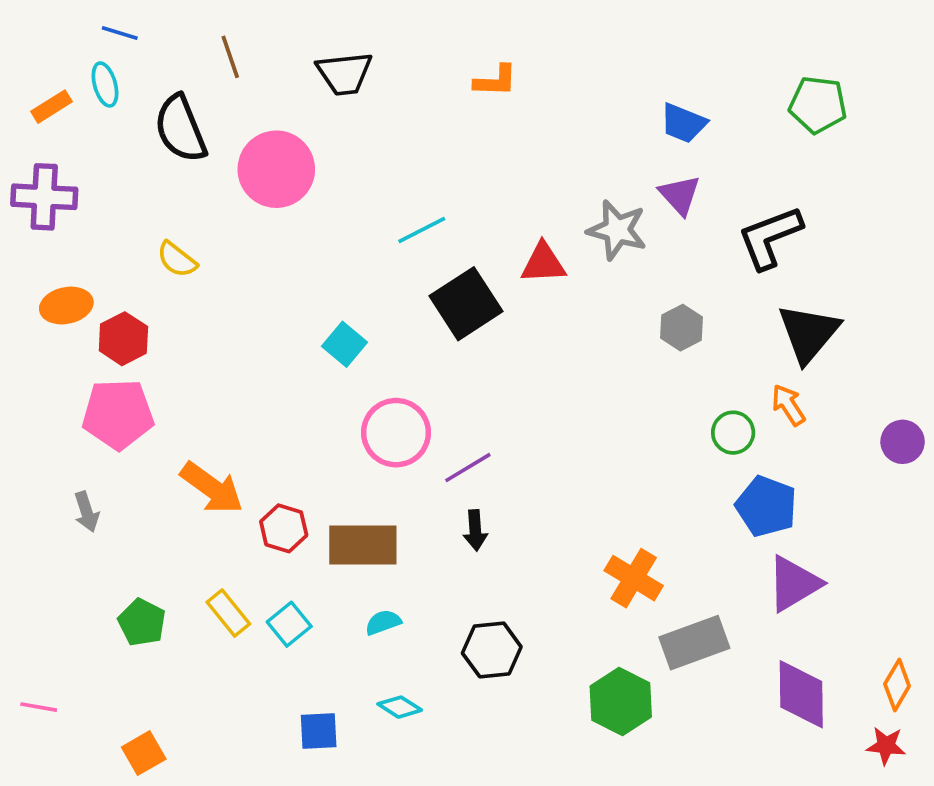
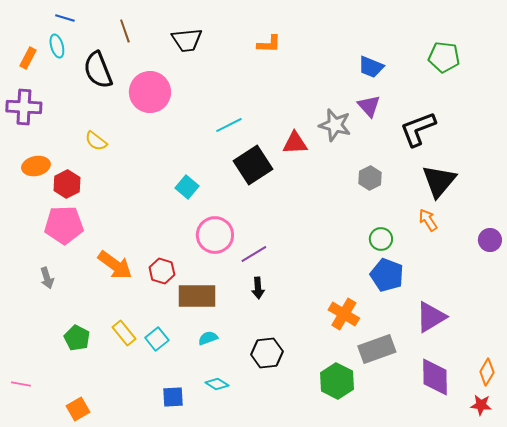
orange rectangle: (52, 107) -> (28, 58), turned -30
green circle: (733, 433) -> (381, 239), moved
blue pentagon: (766, 506) -> (387, 275), moved
red hexagon: (284, 528) -> (162, 271), moved

